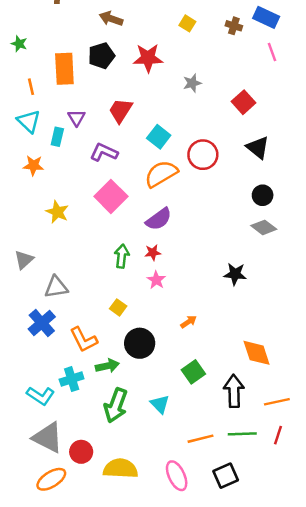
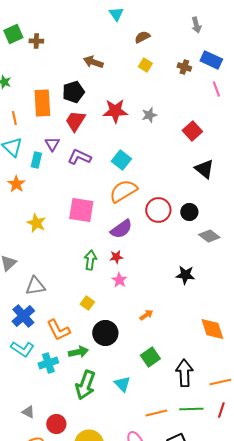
brown arrow: (111, 19) -> (93, 62), moved
red star: (148, 58) -> (115, 111), moved
red trapezoid: (121, 111) -> (75, 121), moved
purple L-shape: (104, 152) -> (79, 157), moved
red circle: (203, 155) -> (158, 210), moved
orange star: (33, 165) -> (16, 184), turned 30
black circle: (263, 195) -> (189, 212), moved
pink square: (111, 196) -> (81, 210), turned -36
orange diamond: (257, 353) -> (212, 329), moved
cyan L-shape: (41, 396) -> (22, 349), moved
gray triangle: (48, 438) -> (28, 412), size x0.5

